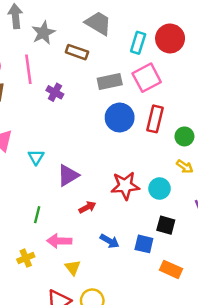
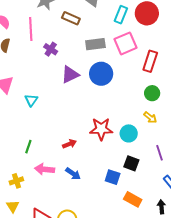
red rectangle: (155, 119) -> (150, 61), moved
purple triangle: (68, 175) -> (70, 75), moved
blue arrow: (110, 241) -> (73, 174), moved
yellow triangle: (73, 268) -> (13, 206), moved

